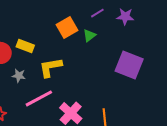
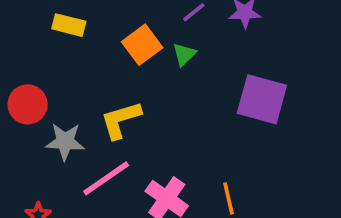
yellow rectangle: (25, 46) -> (69, 25), moved
gray star: (19, 76) -> (65, 141), size x1.5

